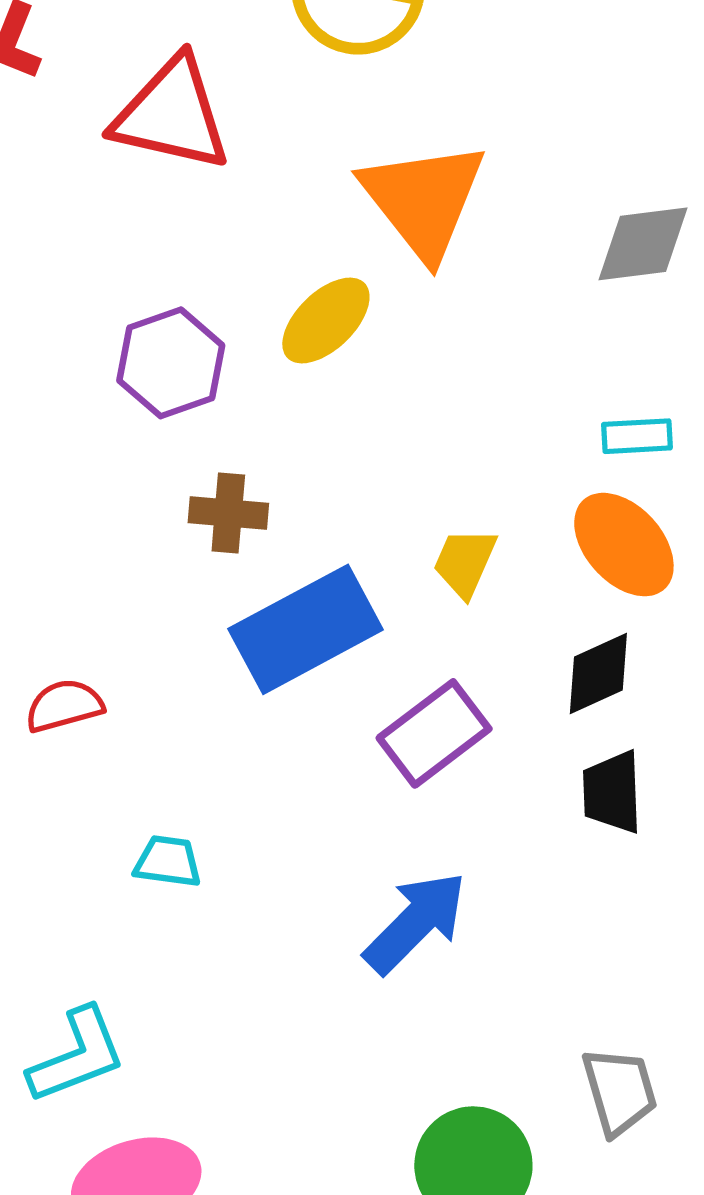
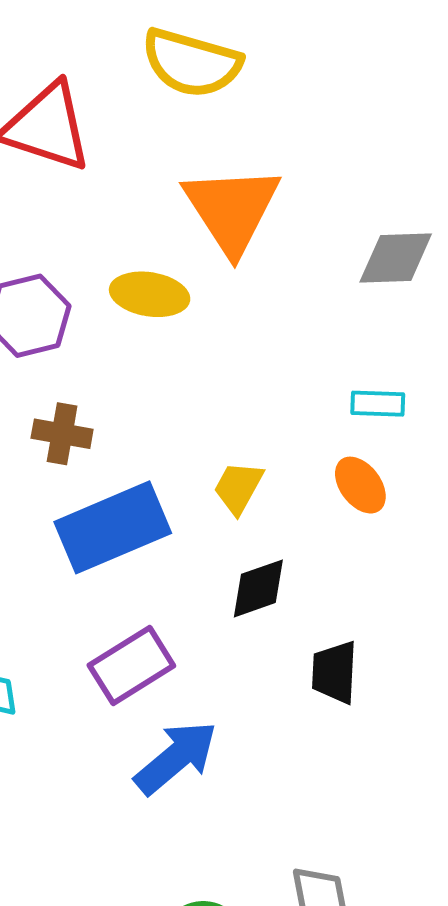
yellow ellipse: (326, 320) -> (150, 294), turned 48
orange ellipse: (624, 545) -> (360, 485), size x0.7
black diamond: (598, 674) -> (258, 588), moved
purple rectangle: (434, 733) -> (131, 665), moved

